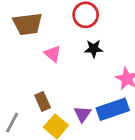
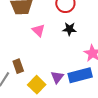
brown rectangle: (43, 101) -> (18, 66), moved

